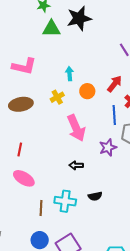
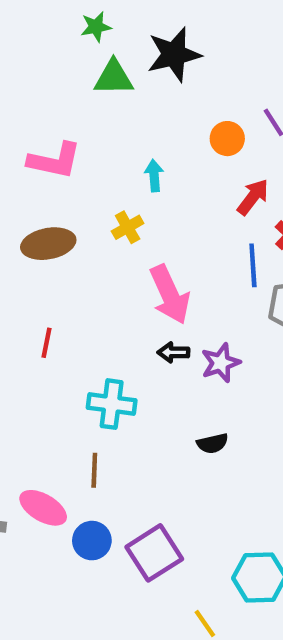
orange circle: (87, 91) -> (227, 139), moved
purple star: (108, 147) -> (221, 363), moved
black arrow: (76, 165) -> (173, 352), moved
pink ellipse: (24, 178) -> (43, 508), moved
cyan cross: (65, 201) -> (112, 404), moved

